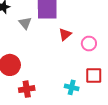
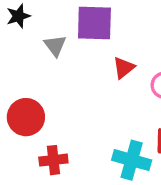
cyan cross: (72, 87) -> (132, 160), size x1.5

